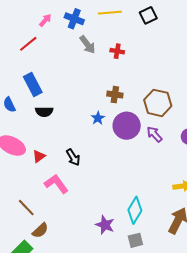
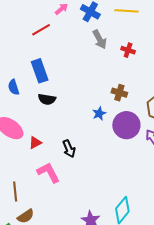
brown line: (26, 208) -> (15, 192), turned 30

